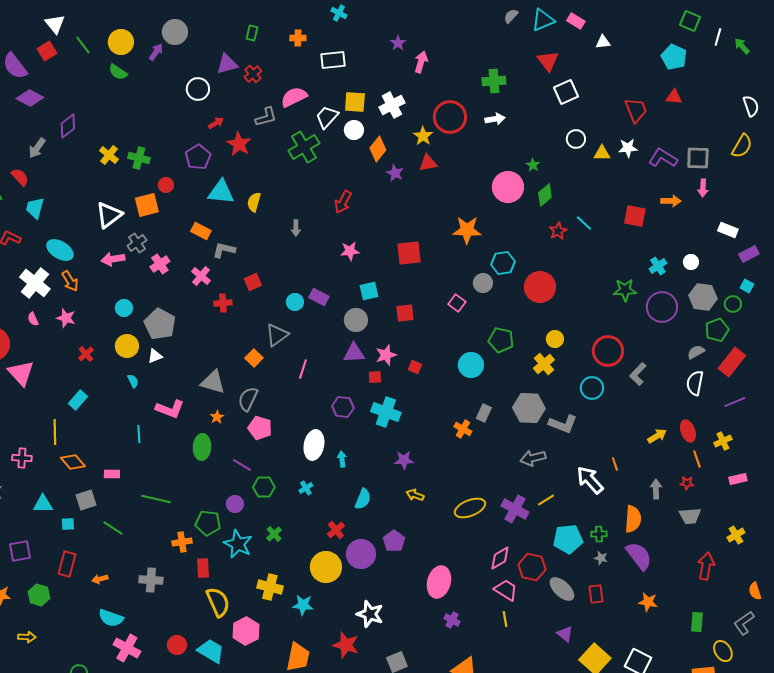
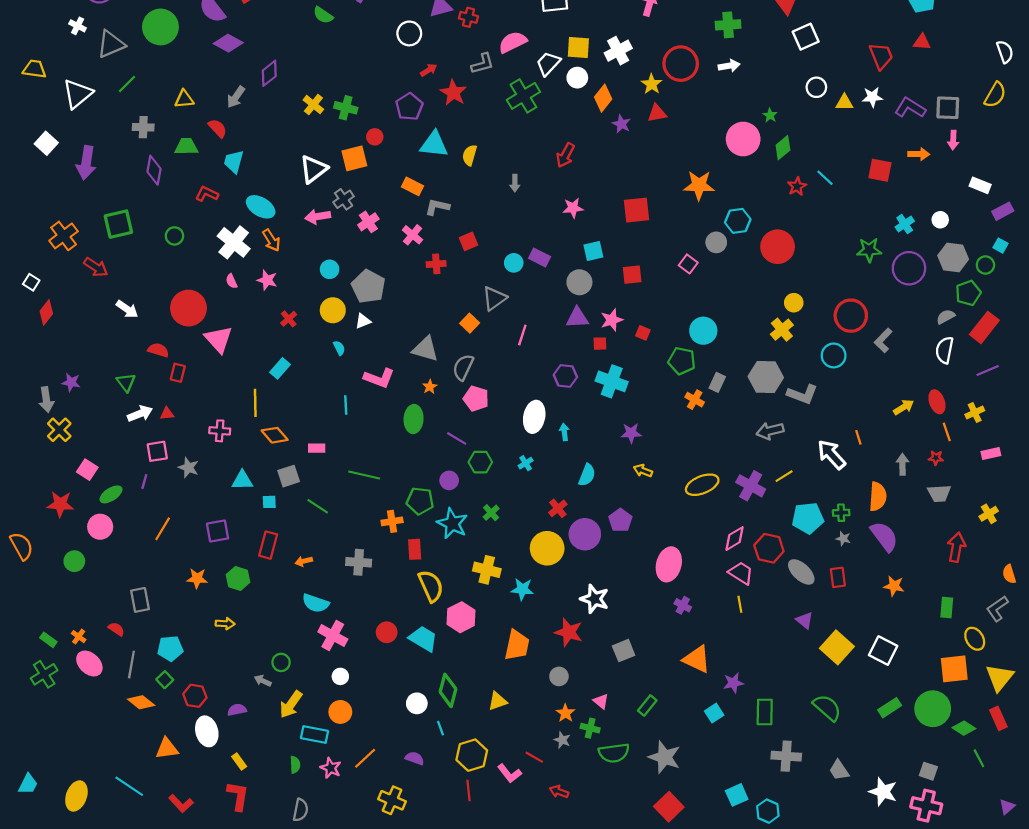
red cross: (253, 74) -> (468, 17), turned -36
green pentagon: (501, 340) -> (682, 361), moved

